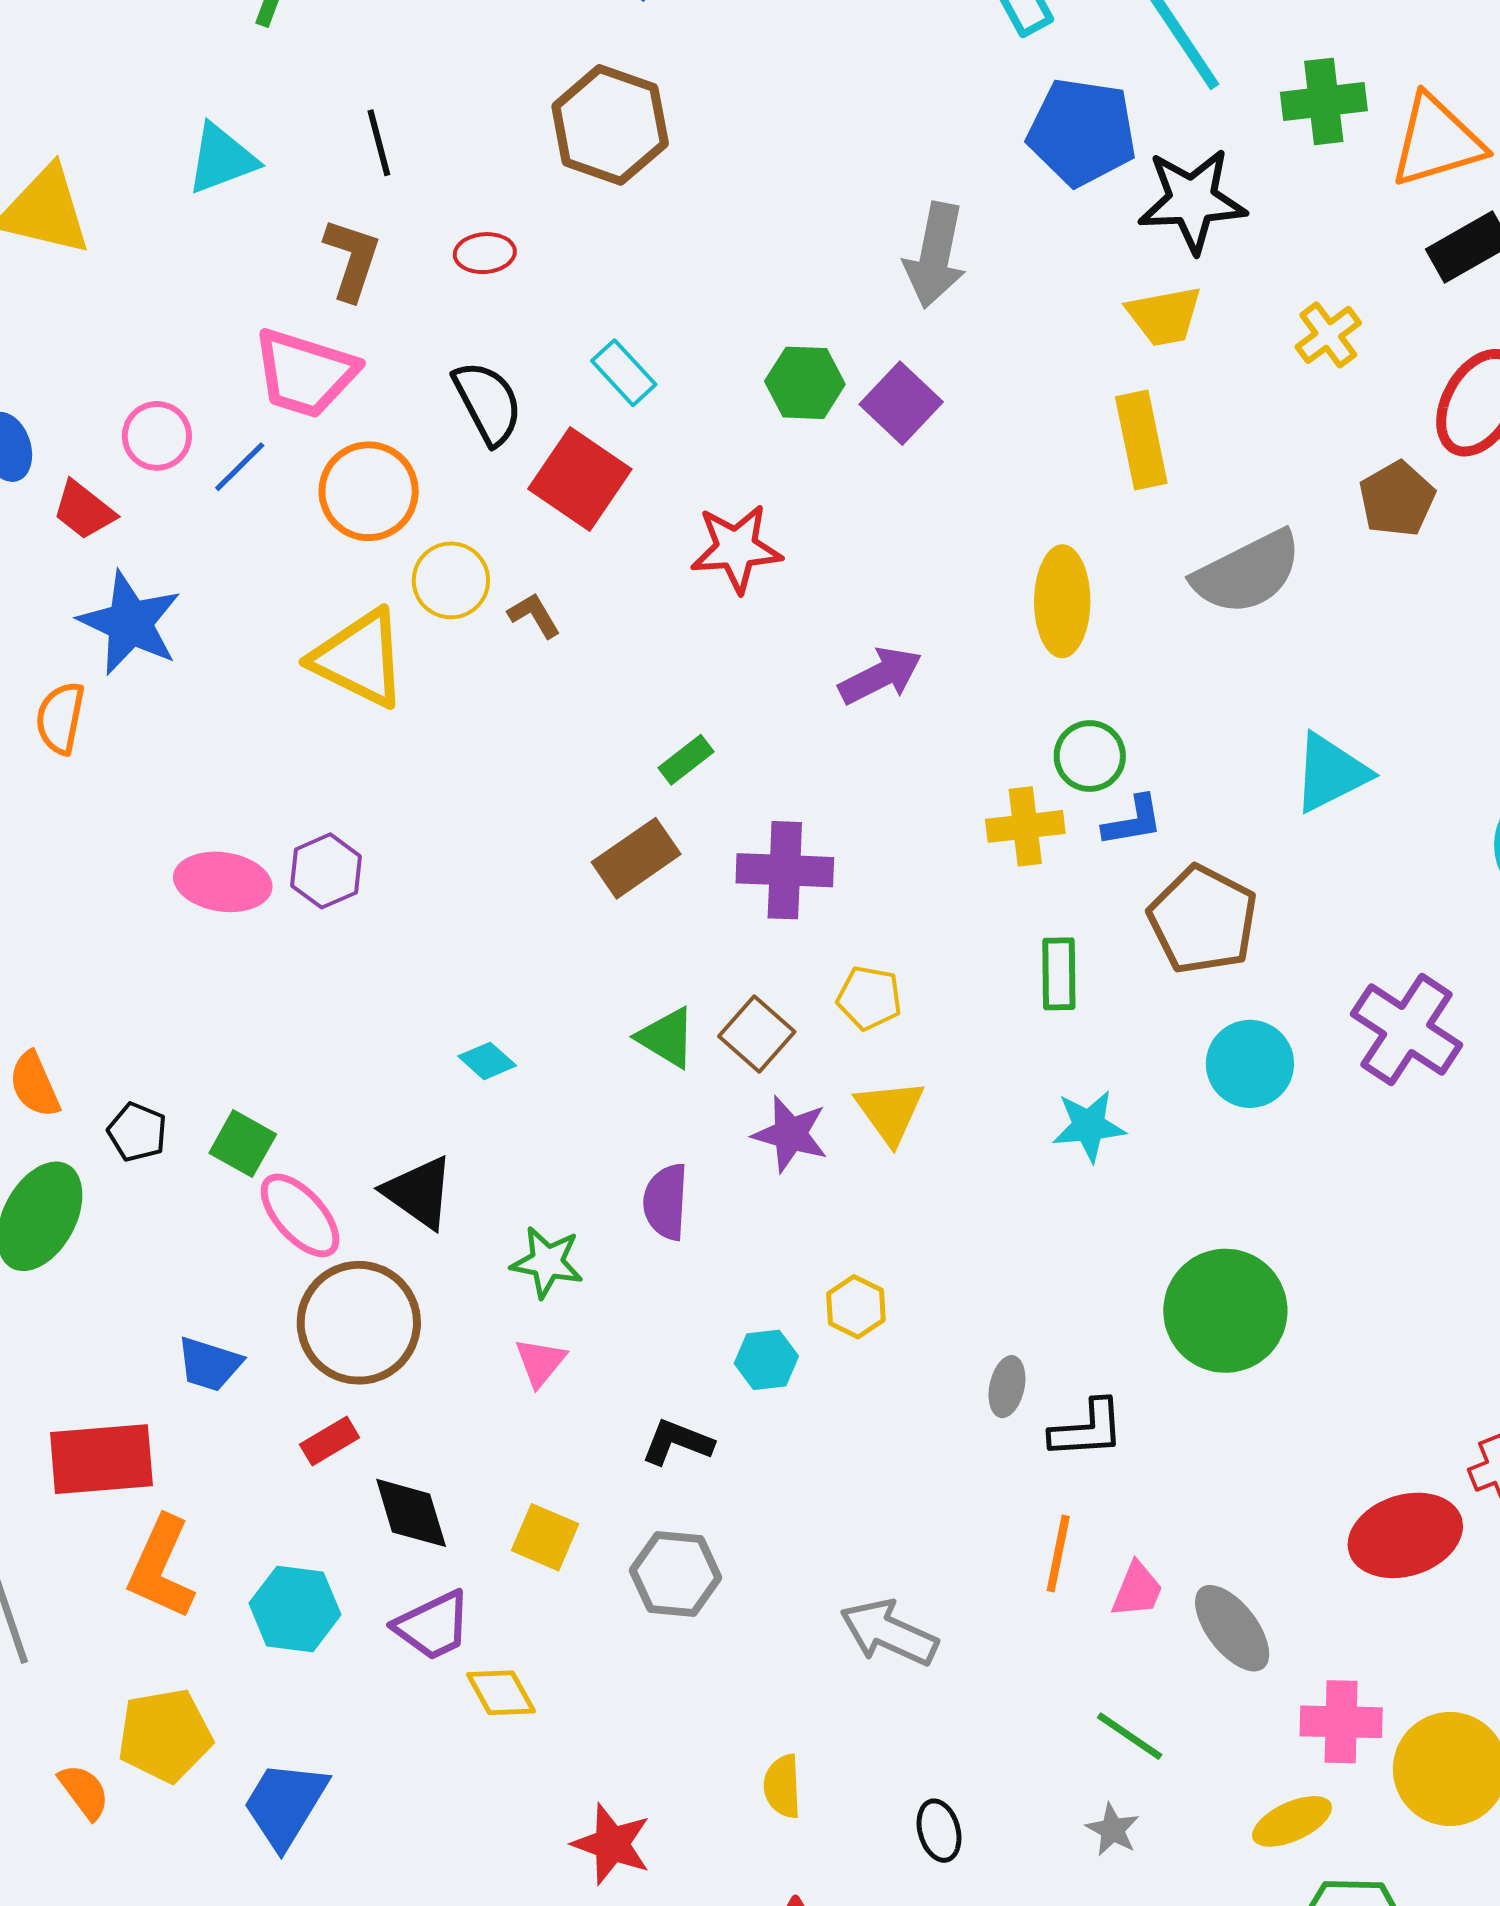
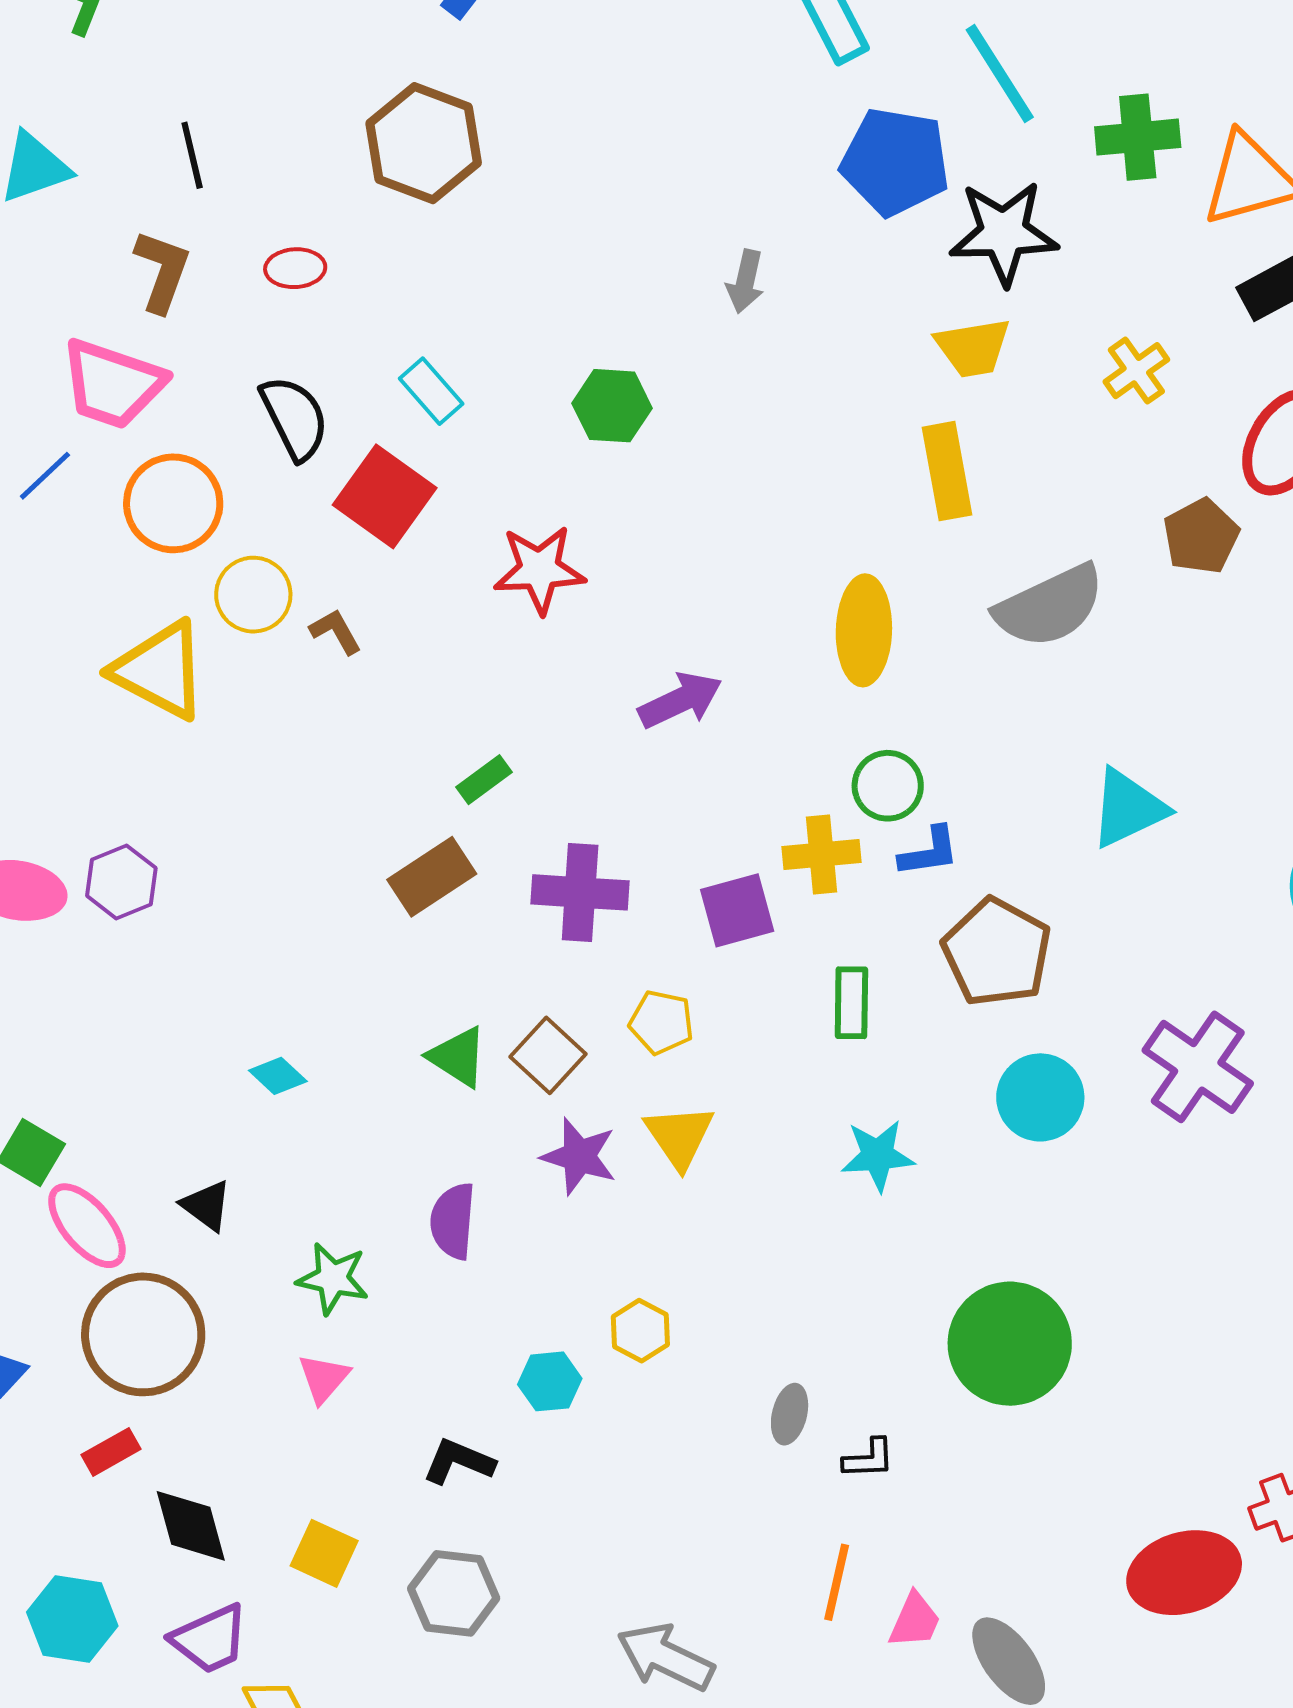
gray arrow: (935, 255) -> (745, 281), size x0.6
purple square: (901, 403) -> (737, 910), moved, turned 30
black triangle: (419, 1192) -> (206, 1206), size x0.7
black L-shape: (1087, 1429) -> (869, 1459), size x0.7

